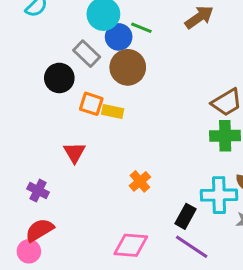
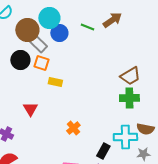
green line: (141, 28) -> (87, 27), moved
brown circle: (128, 67) -> (27, 30), moved
orange square: (91, 104) -> (41, 63), moved

